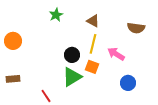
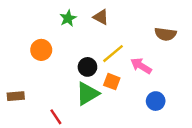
brown triangle: (93, 21) -> (101, 17), moved
orange circle: (13, 41) -> (41, 50), moved
yellow line: (93, 44) -> (113, 54), turned 36

